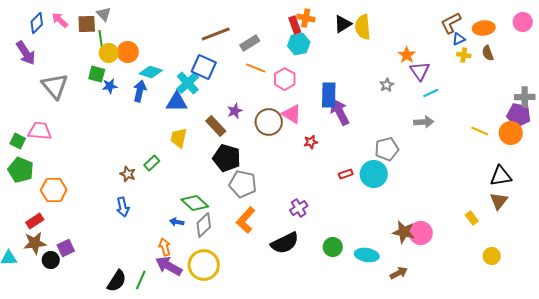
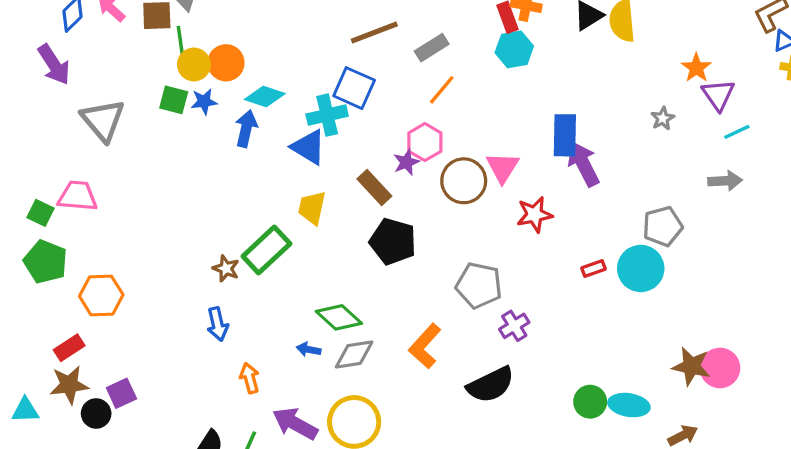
orange line: (256, 68) -> (442, 90), turned -72
pink hexagon: (285, 79) -> (425, 142), moved
cyan cross: (188, 83) -> (327, 115), turned 30
blue star: (110, 86) -> (204, 102), moved
blue triangle: (177, 102) -> (309, 147), turned 30
pink triangle: (292, 114) -> (502, 167), turned 30
red star: (311, 142) -> (535, 215), size x1.5
green rectangle: (152, 163) -> (266, 250), size x1.8
gray pentagon: (243, 184) -> (479, 285), moved
gray diamond: (204, 225) -> (354, 354), turned 35
orange arrow: (165, 247) -> (250, 378), moved
green circle: (333, 247) -> (590, 402), moved

